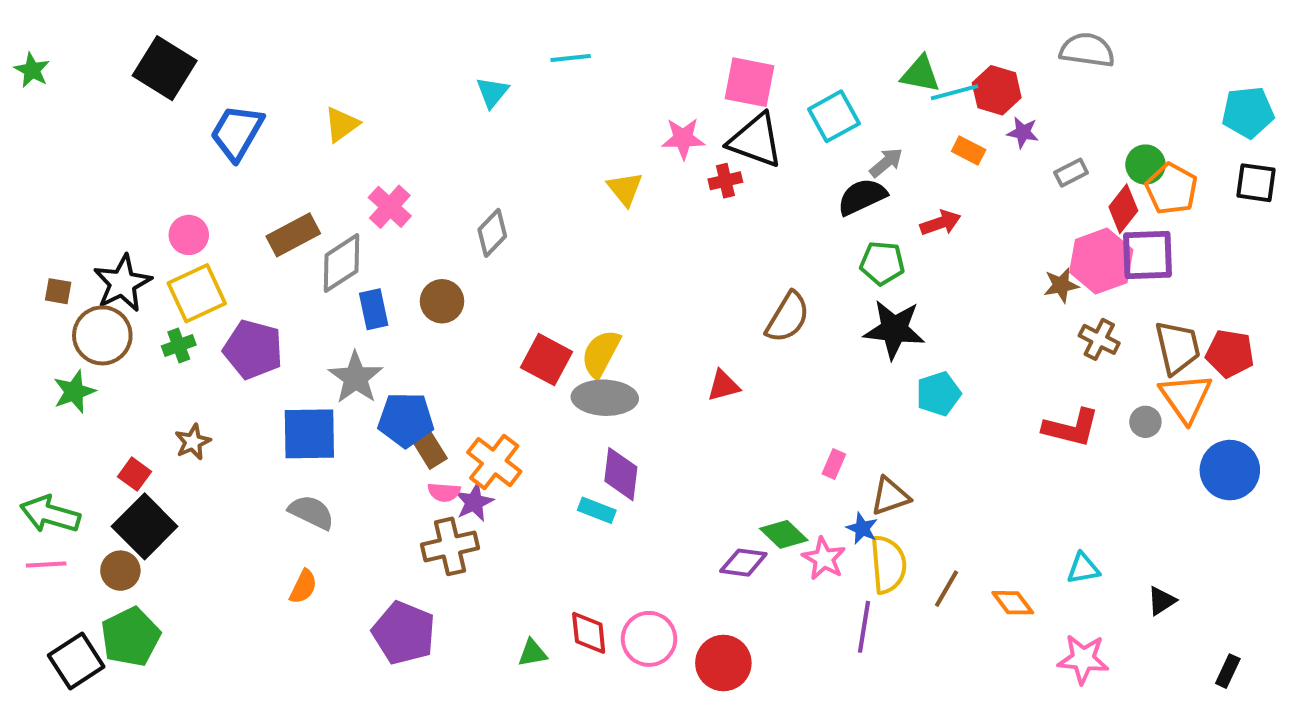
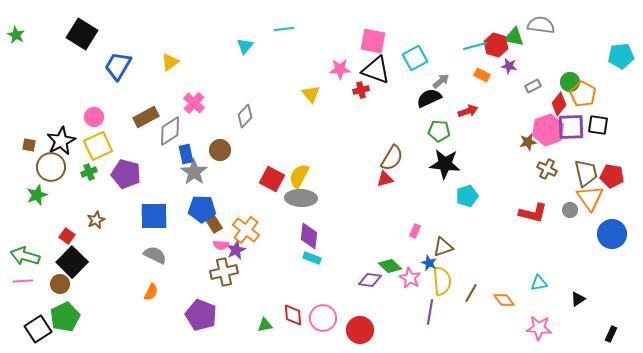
green triangle: (920, 74) -> (514, 37), moved
black square: (1256, 183) -> (598, 125), moved
gray star: (356, 378) -> (194, 172), moved
red triangle: (723, 386) -> (385, 179), moved
cyan rectangle: (597, 510) -> (312, 258), moved

